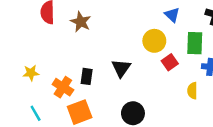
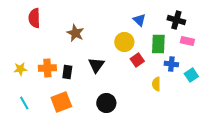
brown star: (81, 22) -> (75, 33), moved
orange cross: (63, 87) -> (47, 68), moved, turned -36

